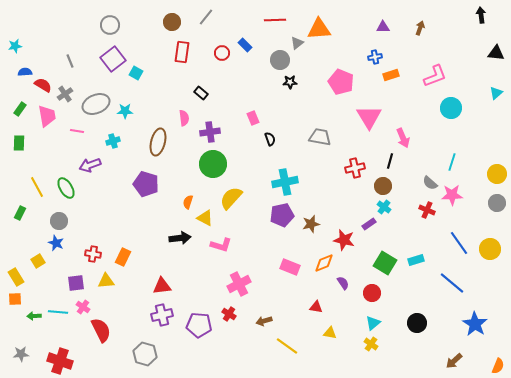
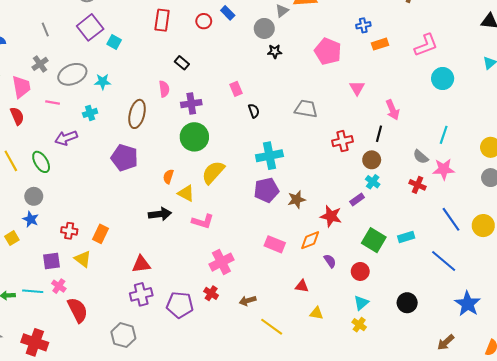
red semicircle: (43, 85) -> (17, 116), moved, turned 36
pink triangle: (369, 117) -> (357, 88), size x0.6
yellow triangle: (106, 281) -> (83, 259), turned 42

